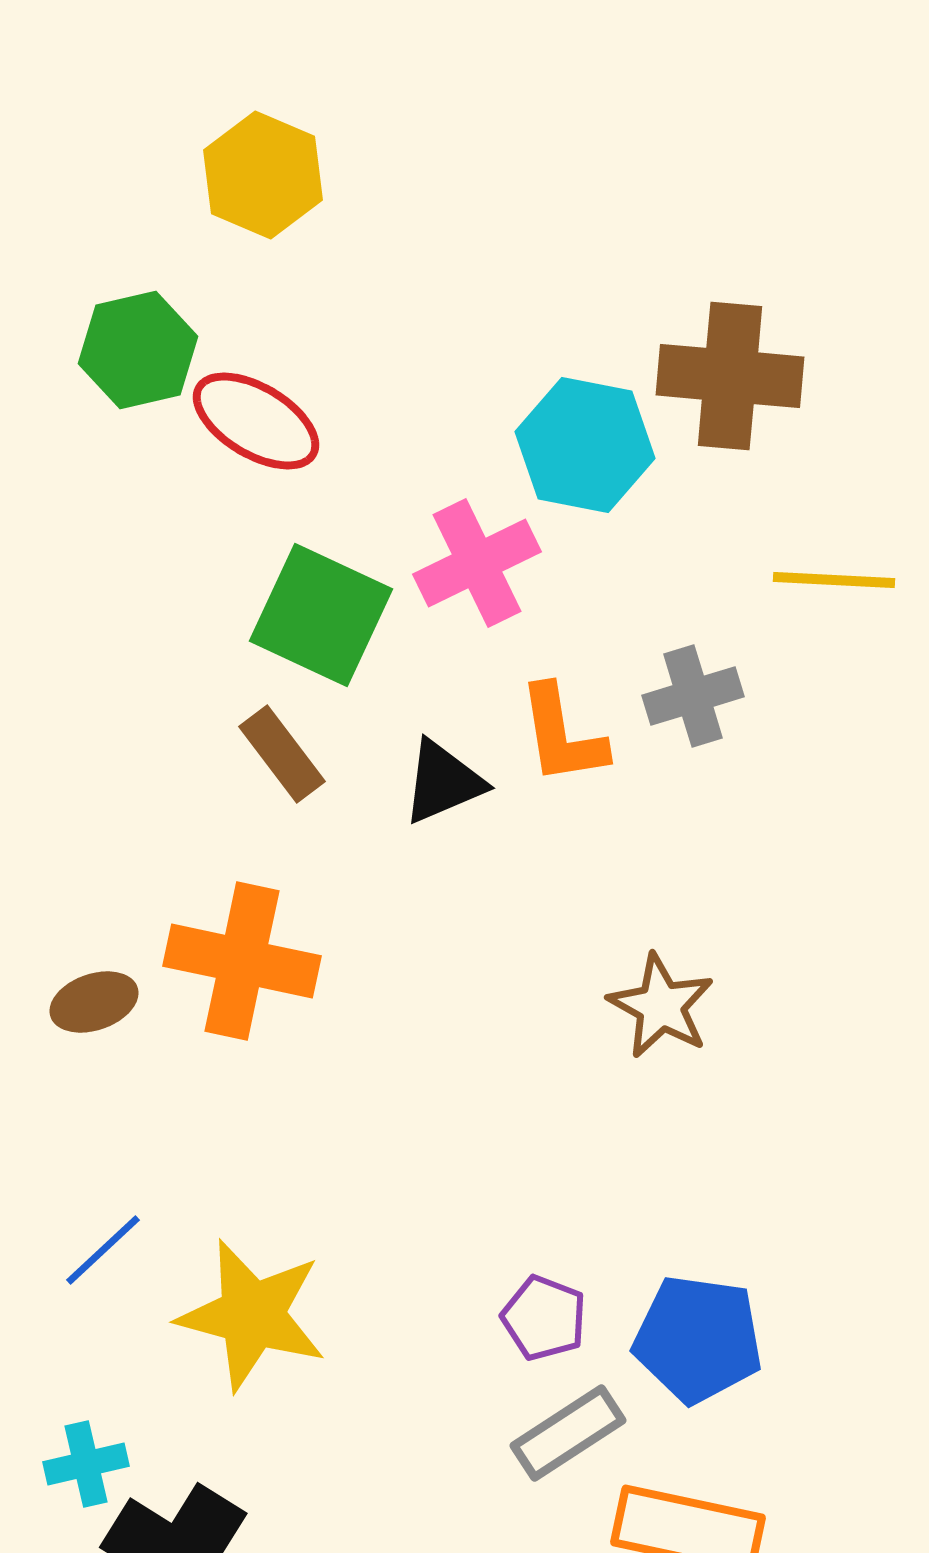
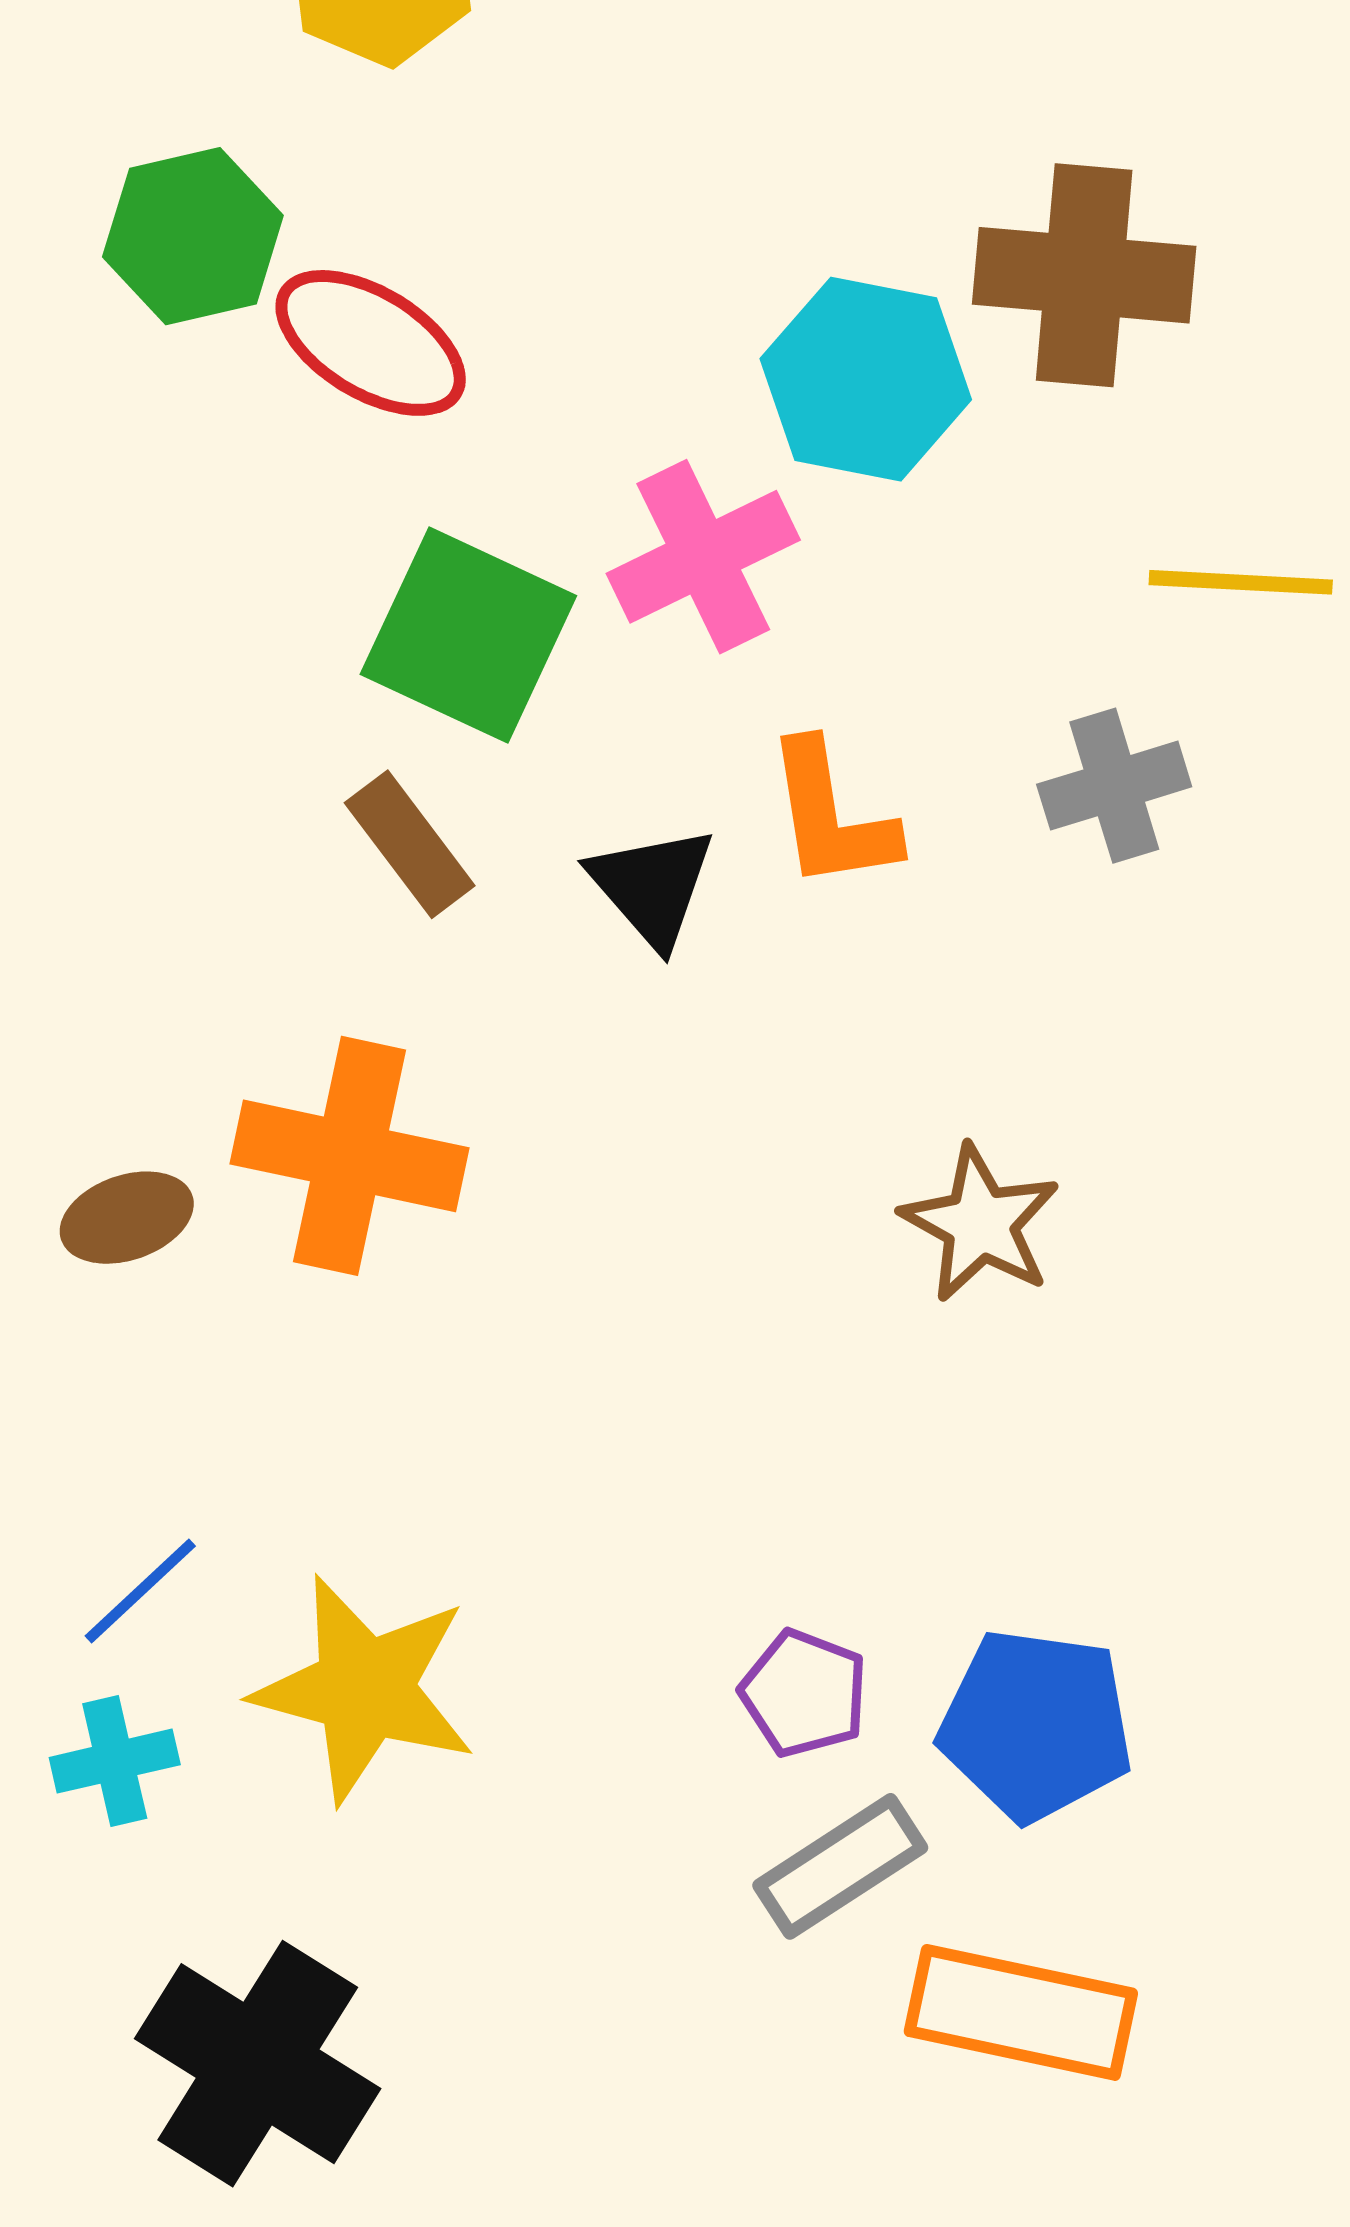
gray cross: (693, 696) -> (1114, 786), moved
black triangle: (443, 782) -> (652, 886), turned -48
cyan cross: (86, 1464) -> (115, 1761), moved

